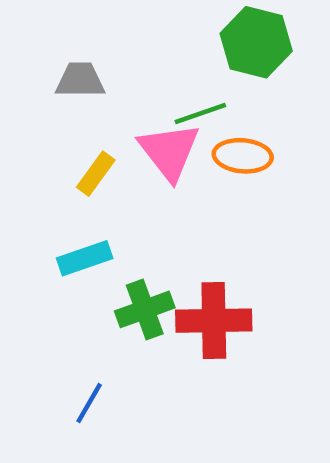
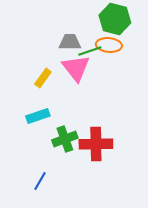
gray trapezoid: (80, 80) -> (70, 42), moved
orange ellipse: (243, 156) -> (109, 45), moved

